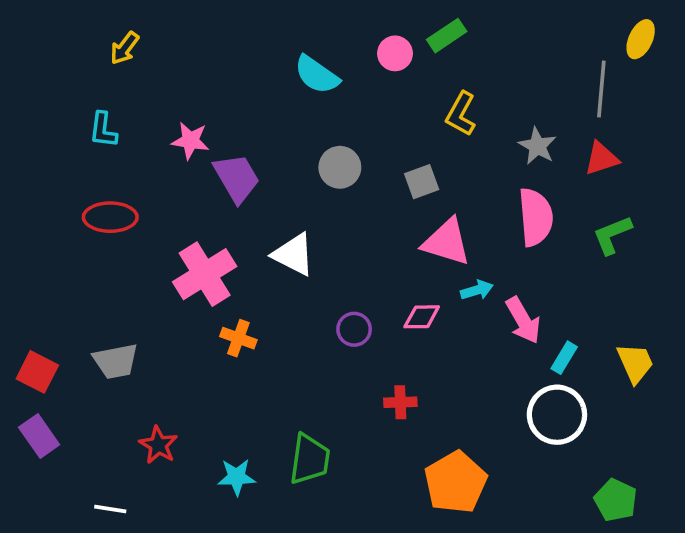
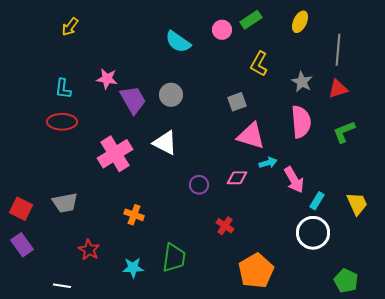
yellow ellipse: (641, 39) -> (300, 22), moved
cyan L-shape: (103, 130) -> (63, 89), moved
gray circle: (340, 167) -> (171, 95), moved
orange cross: (238, 338) -> (134, 215), moved
red cross: (400, 402) -> (225, 226), turned 36

